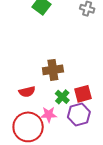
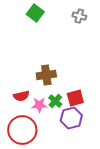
pink star: (49, 115) -> (39, 105), moved

